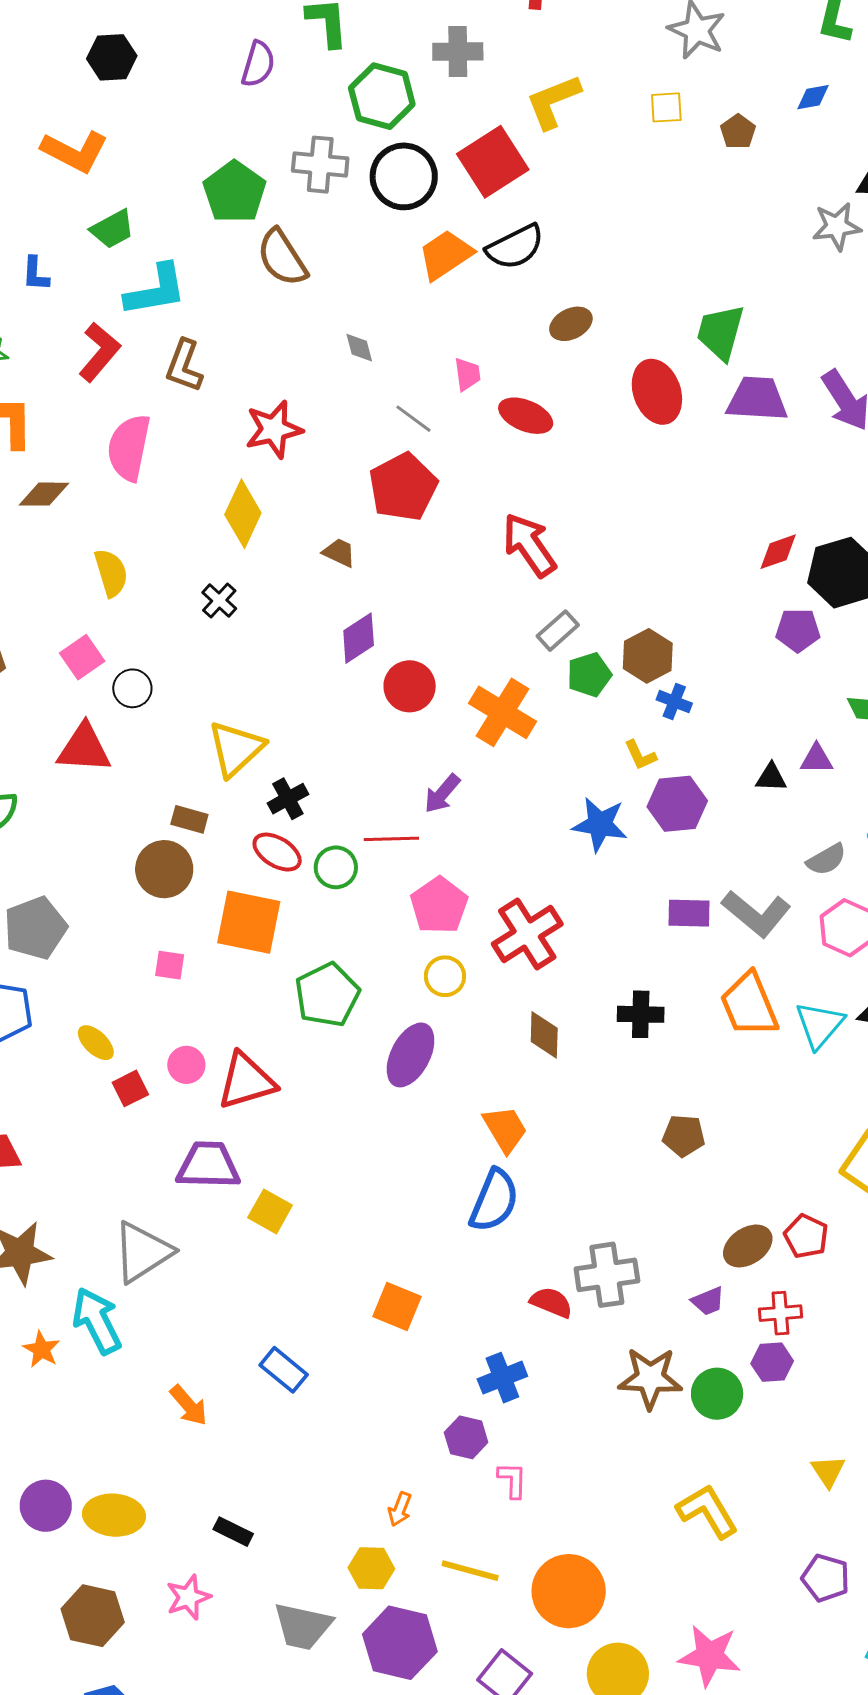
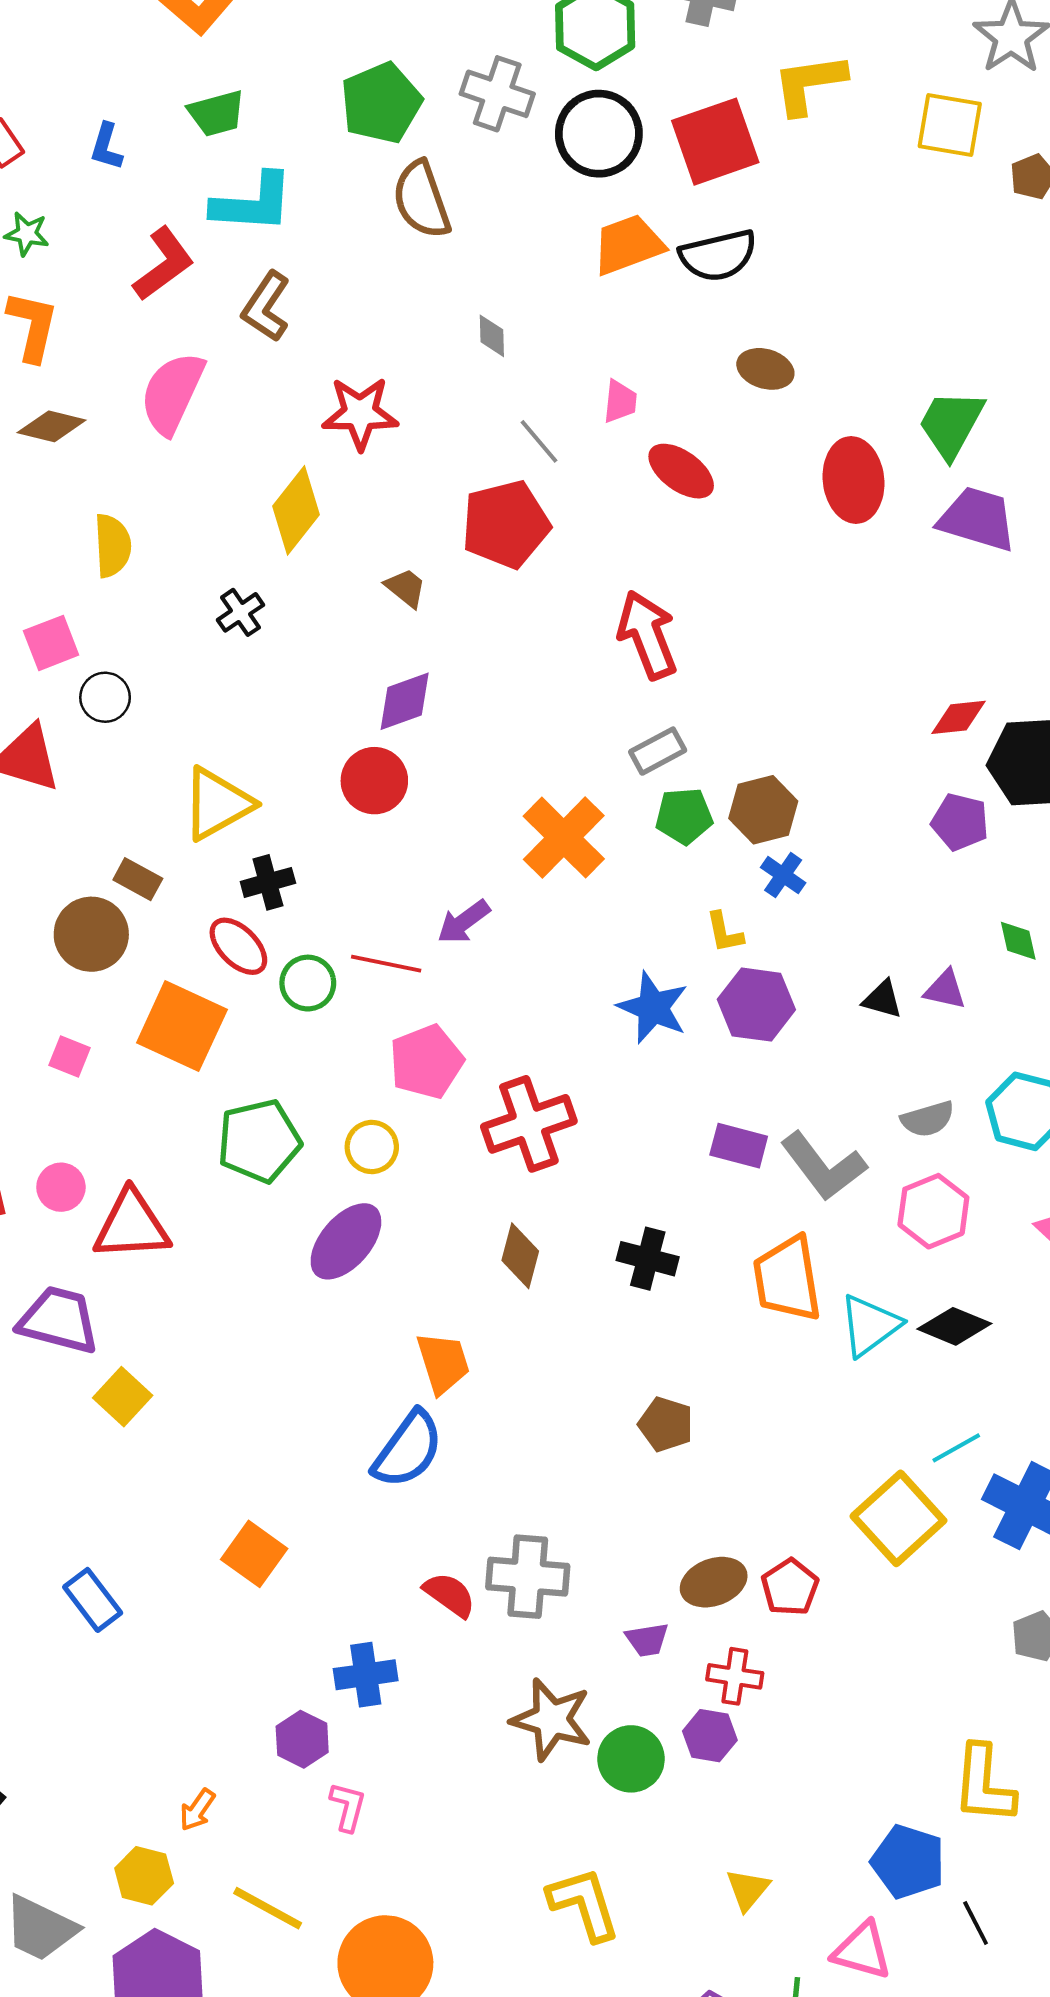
yellow square: (666, 107) -> (950, 125), size x1.5
brown ellipse: (571, 324) -> (765, 369), turned 30
red circle: (410, 686) -> (374, 781), moved
yellow circle: (445, 976) -> (372, 1147), moved

